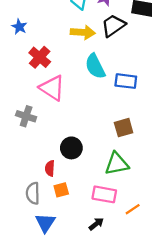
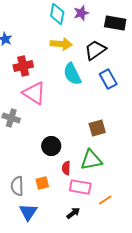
black trapezoid: (113, 26) -> (95, 50), moved
red cross: (40, 57) -> (23, 66), turned 36
blue rectangle: (126, 81) -> (108, 79), moved, turned 54
red semicircle: (50, 168) -> (66, 168), moved

